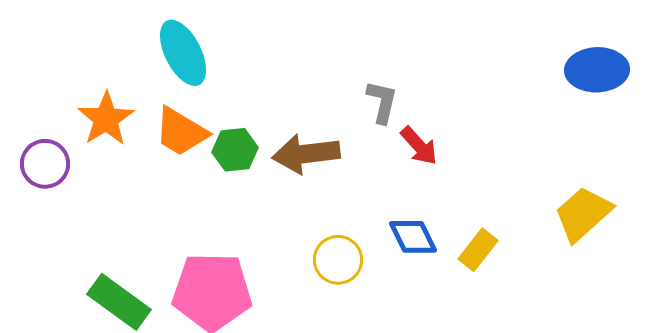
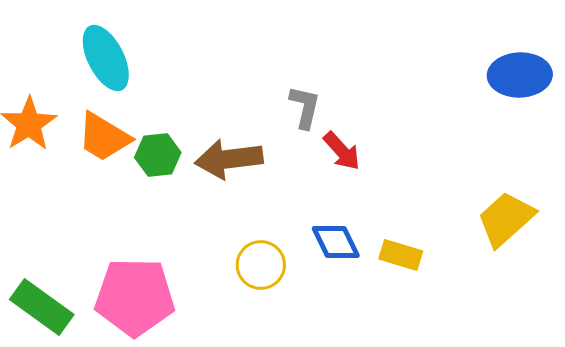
yellow rectangle: (478, 250) -> (401, 255), turned 69

